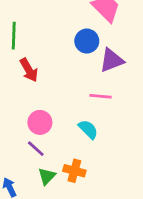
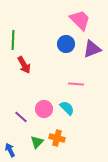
purple triangle: (112, 60) -> (92, 49), moved
pink circle: (40, 122) -> (44, 109), moved
purple line: (36, 149) -> (21, 117), moved

